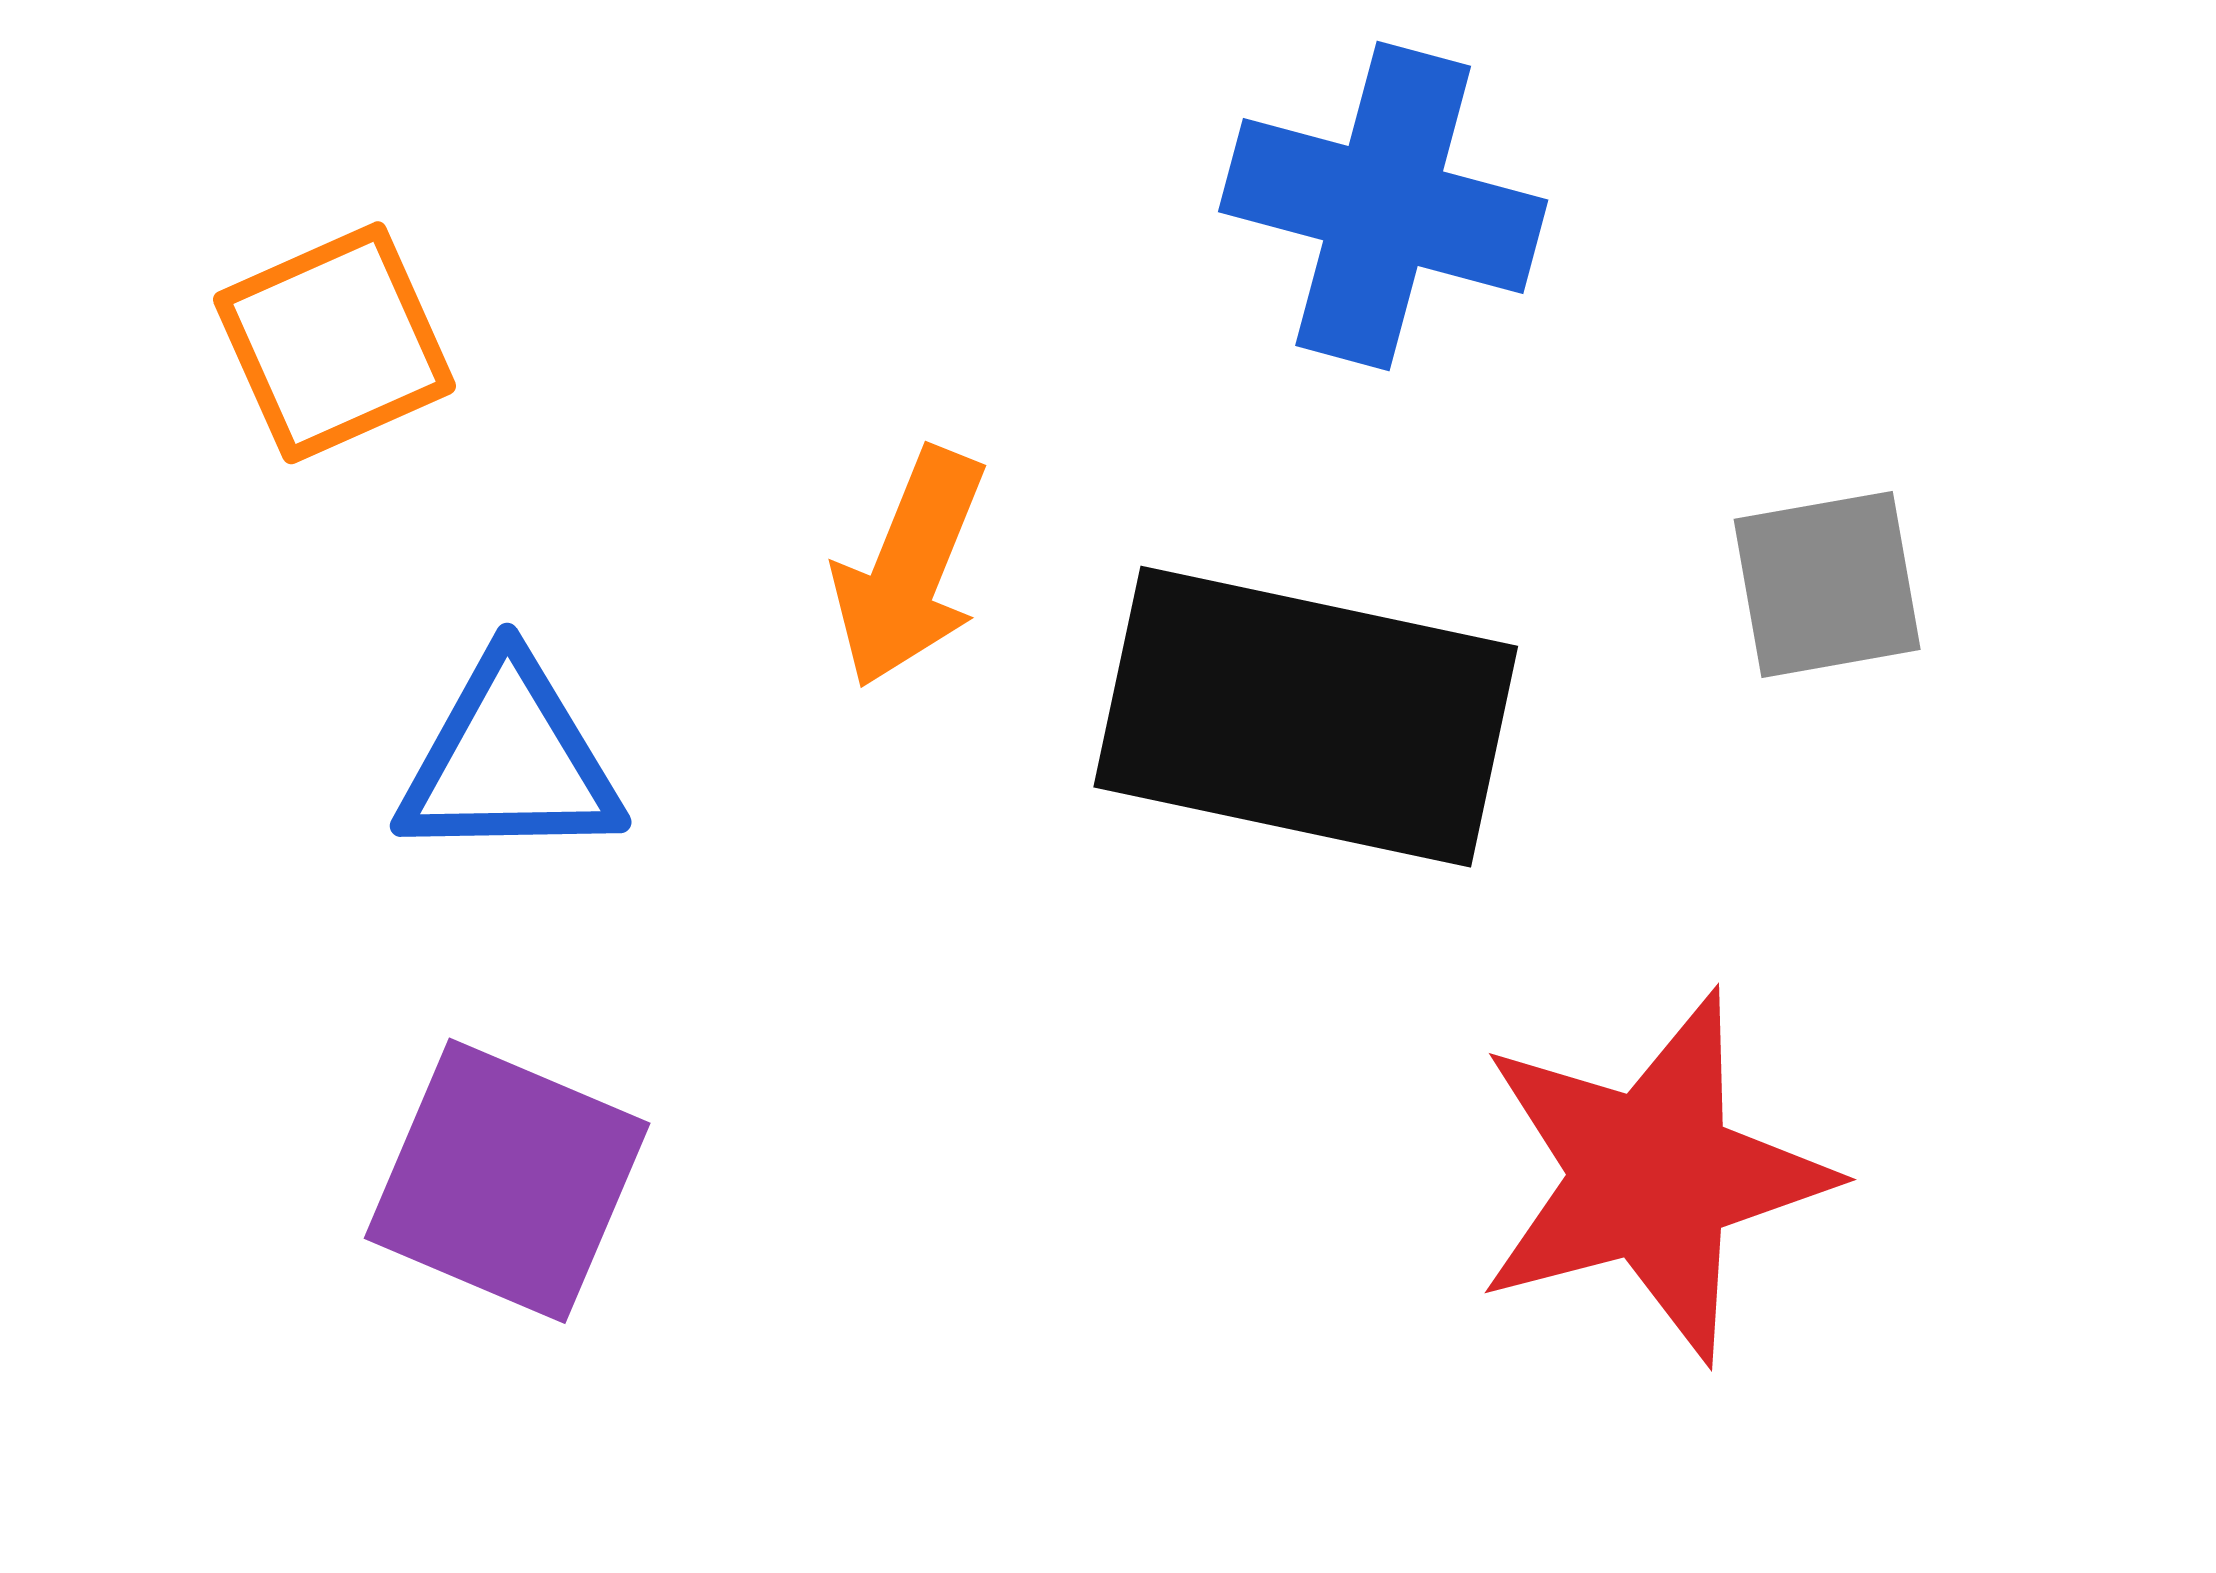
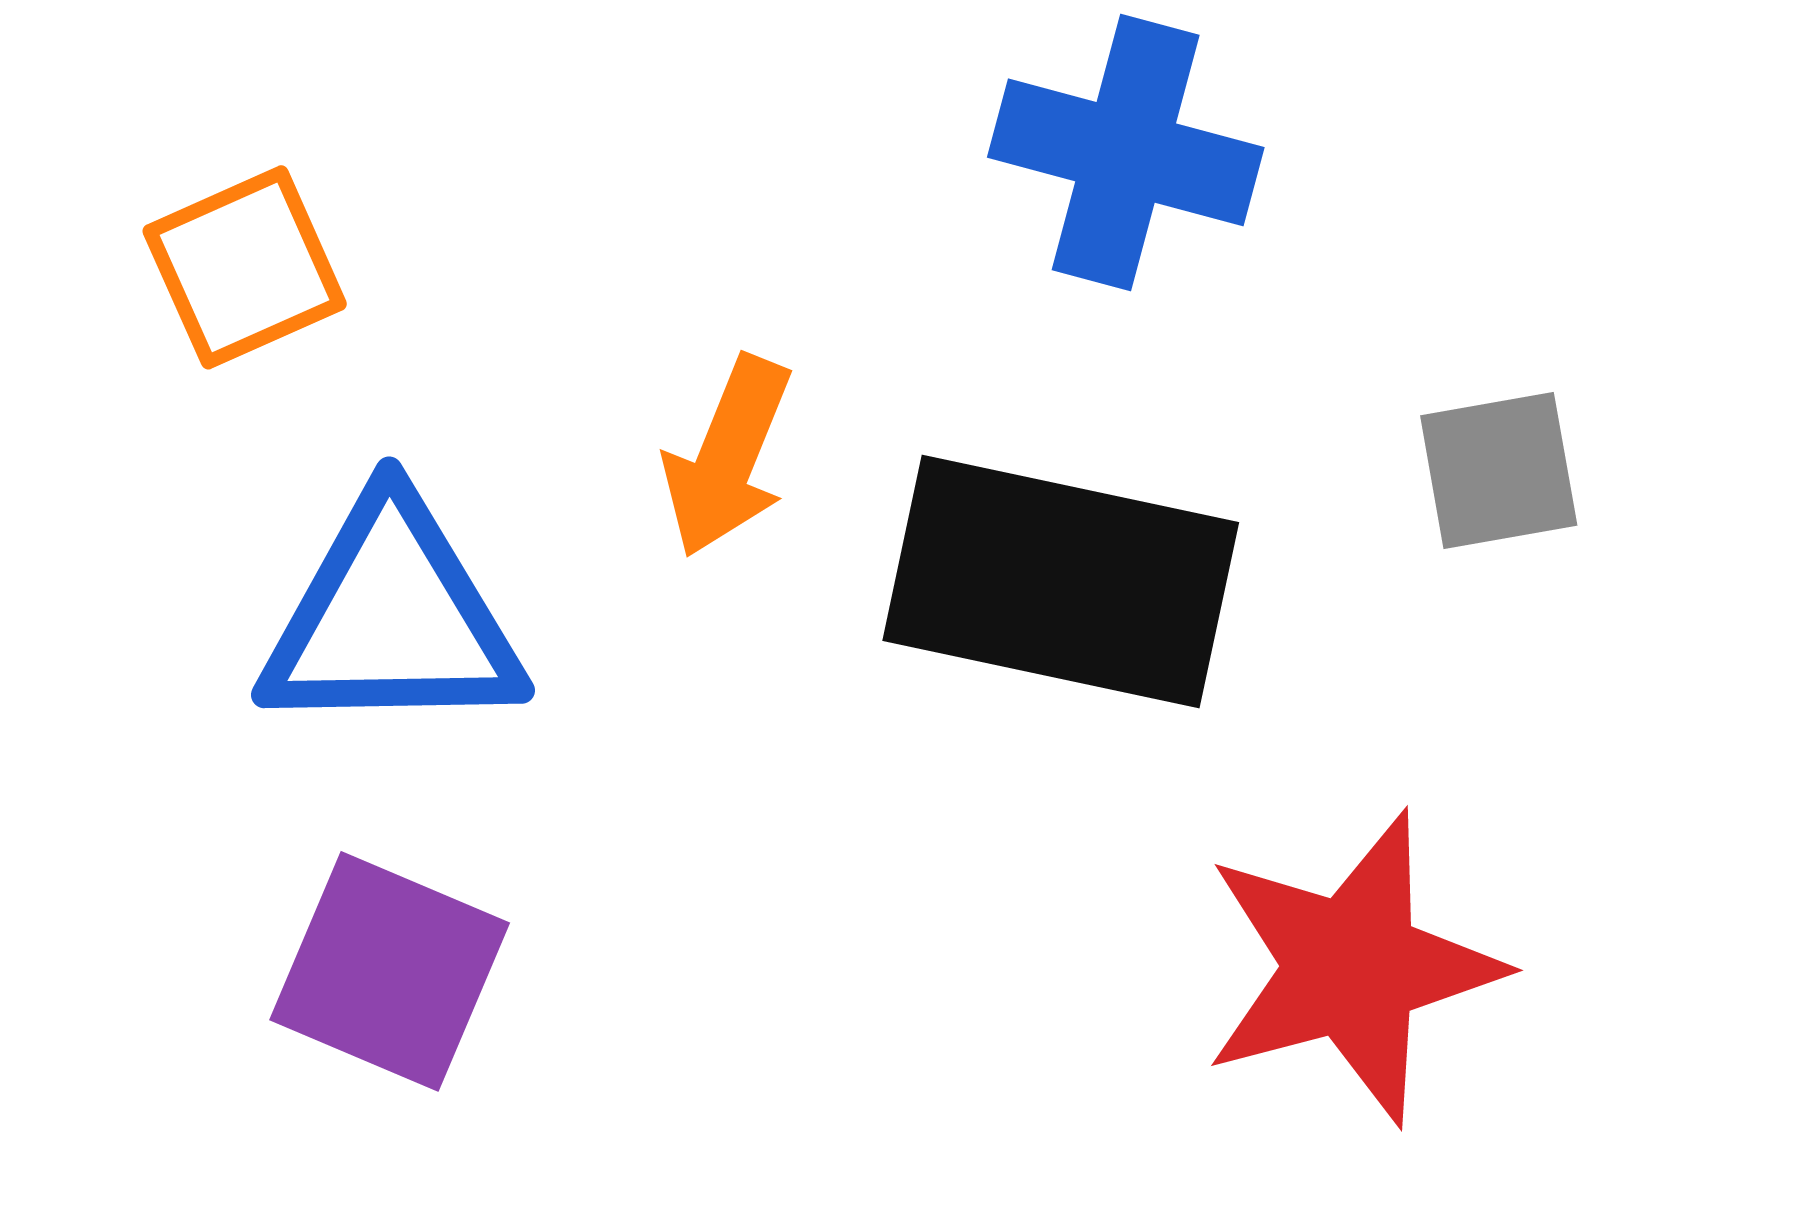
blue triangle: (509, 761) -> (392, 618), size x1.4

